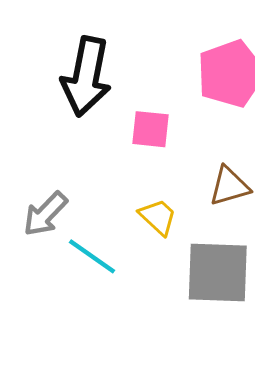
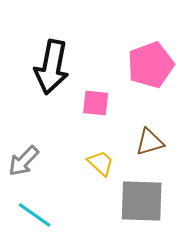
cyan line: (92, 256) -> (35, 215), moved

